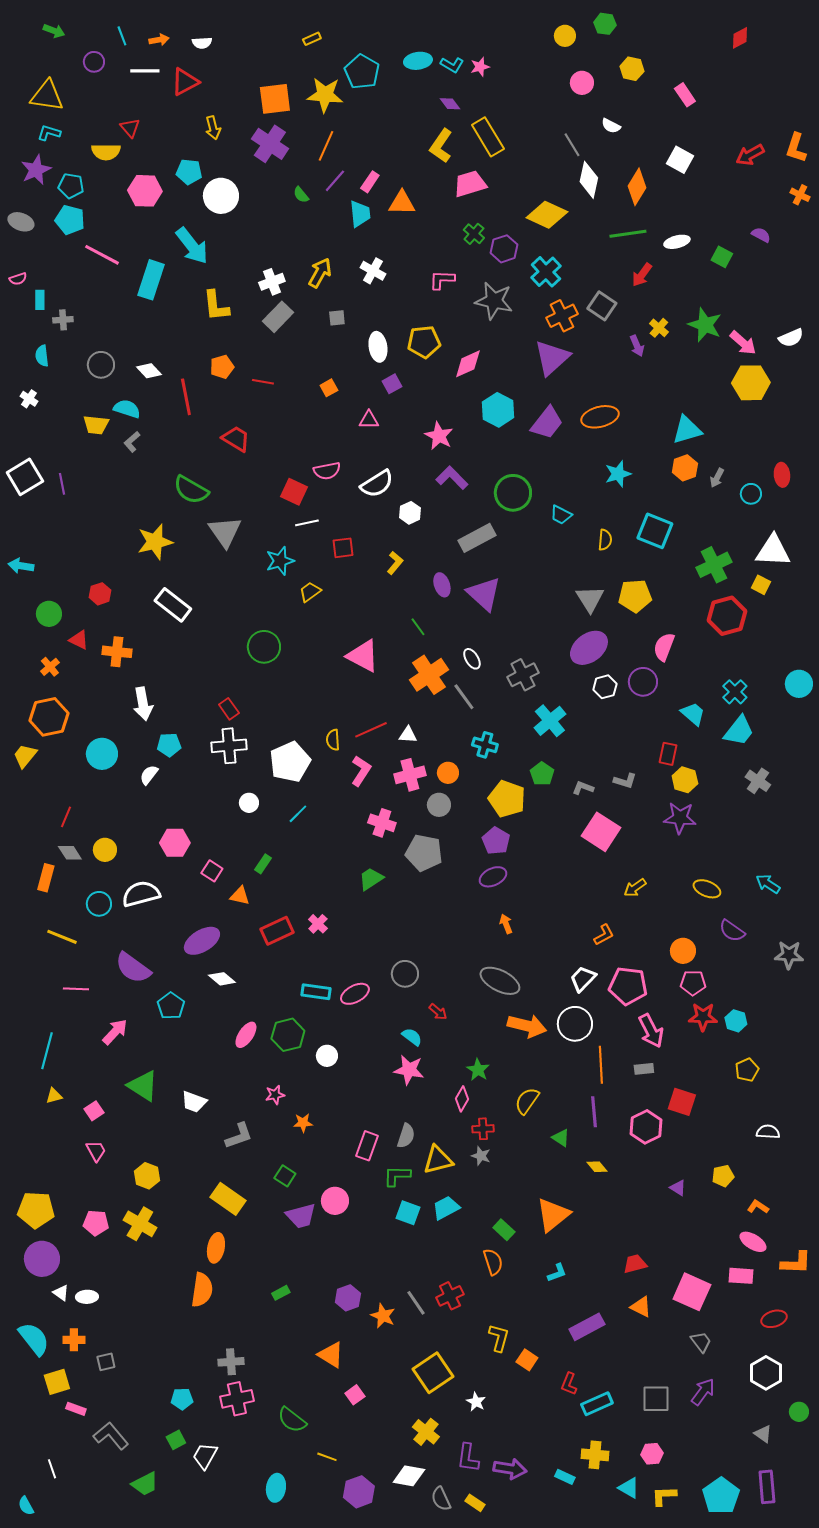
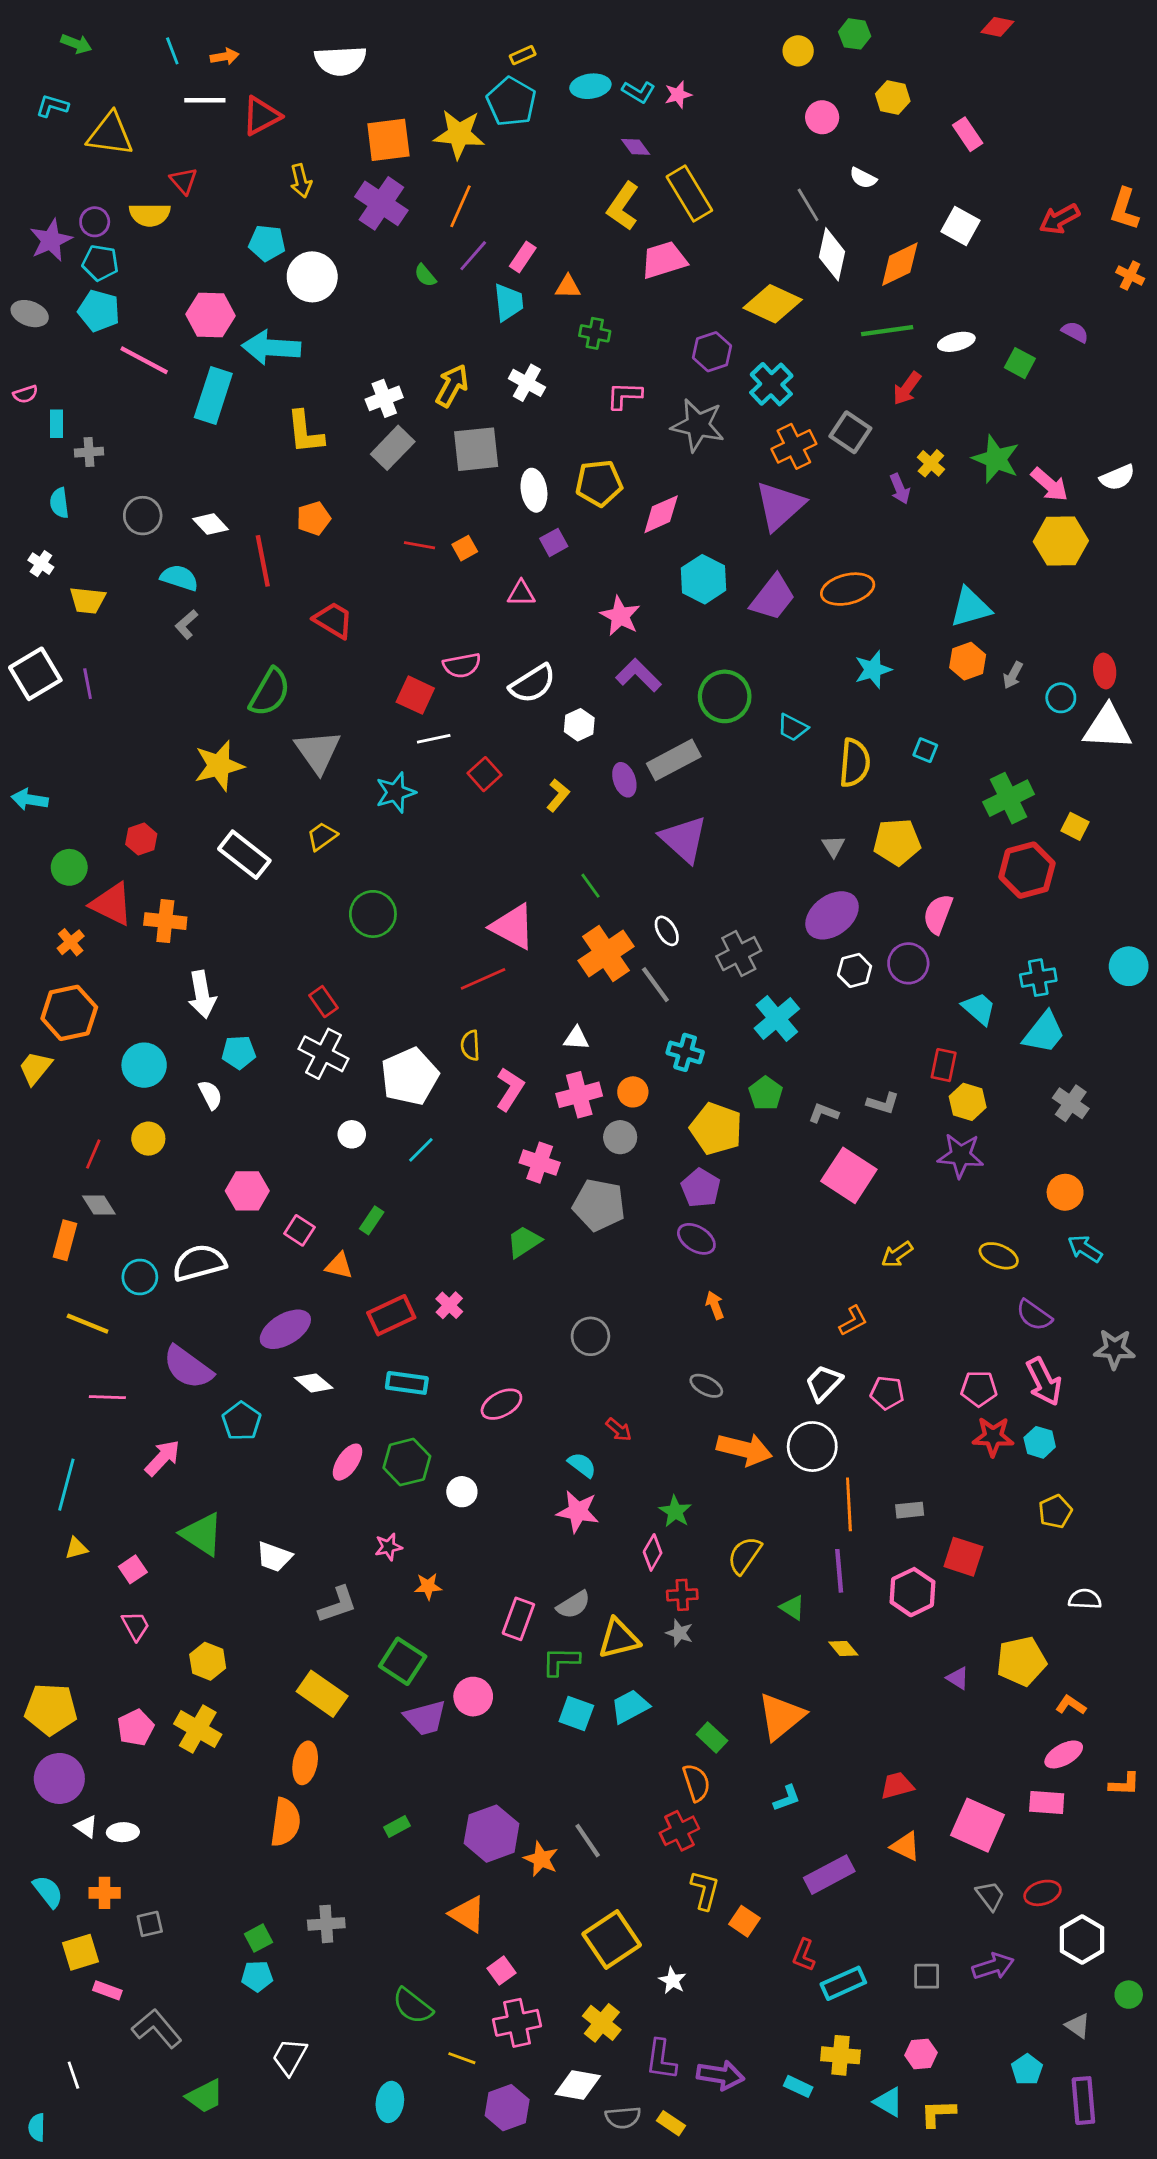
red diamond: (740, 38) -> (997, 27), moved, turned 40
yellow rectangle: (312, 39) -> (523, 55), moved
white semicircle: (202, 43) -> (340, 61), moved, size x1.8
purple circle: (94, 62) -> (95, 222), moved
yellow triangle: (47, 96) -> (110, 134), moved
cyan L-shape: (49, 133) -> (52, 106), moved
orange diamond: (637, 187) -> (900, 264), turned 33
pink hexagon: (145, 191) -> (210, 315), moved
orange triangle: (402, 203) -> (568, 287), size x0.7
green cross: (474, 234) -> (595, 333), moved, turned -30
cyan arrow: (192, 246) -> (271, 348), turned 132
gray square: (337, 318) -> (476, 449), size x2.0
red line: (263, 382) -> (420, 545), moved
yellow trapezoid: (96, 425) -> (88, 600), moved
green semicircle: (191, 490) -> (270, 692), turned -90
cyan square: (655, 531) -> (925, 750), size x0.5
yellow semicircle: (605, 540) -> (855, 763), size x1.6
red square: (343, 548) -> (485, 774), turned -35
white triangle: (773, 551) -> (1107, 727), moved
purple ellipse: (442, 585) -> (624, 780), moved
yellow trapezoid: (310, 592) -> (322, 836), moved
gray triangle: (590, 599) -> (833, 846), size x0.6
red triangle: (79, 640) -> (112, 904), size x1.6
cyan cross: (735, 692) -> (1038, 978), turned 35
red line: (371, 730) -> (483, 979), moved
white cross: (229, 746) -> (323, 1054), turned 32
white semicircle: (149, 775) -> (210, 1095), turned 115
yellow circle: (105, 850) -> (148, 1139), moved
purple ellipse: (493, 877) -> (696, 1239), turned 56
orange circle: (683, 951) -> (1065, 1192), moved
gray circle: (405, 974) -> (590, 1336), moved
gray ellipse: (500, 981) -> (706, 1386), size x0.6
pink pentagon: (628, 986) -> (887, 1393), size x0.6
cyan rectangle: (316, 992) -> (407, 1383), moved
pink arrow: (651, 1031) -> (1044, 1382), moved
gray semicircle: (406, 1136) -> (574, 1605), turned 40
green square: (285, 1176) -> (403, 1661), size x1.5
yellow pentagon: (723, 1176) -> (1021, 1661), size x1.6
pink pentagon: (96, 1223) -> (136, 1728), turned -30
pink ellipse: (753, 1242) -> (1064, 1754), turned -60
orange L-shape: (796, 1263) -> (1124, 1784), size x0.7
red cross: (450, 1296) -> (679, 1831), moved
purple hexagon: (348, 1298) -> (492, 1834), size x1.5
red ellipse: (774, 1319) -> (1042, 1893), moved
cyan semicircle: (34, 1339) -> (48, 1891), size x0.7
purple arrow: (703, 1392) -> (993, 1966), turned 36
pink cross: (237, 1399) -> (517, 2023), moved
gray square: (656, 1399) -> (927, 1976), size x0.7
green square: (176, 1440) -> (259, 1938), moved
cyan pentagon: (721, 1496) -> (1027, 2069), moved, size x0.6
gray semicircle: (441, 1499) -> (623, 2117), turned -70
cyan semicircle: (26, 1506) -> (37, 2127), turned 30

